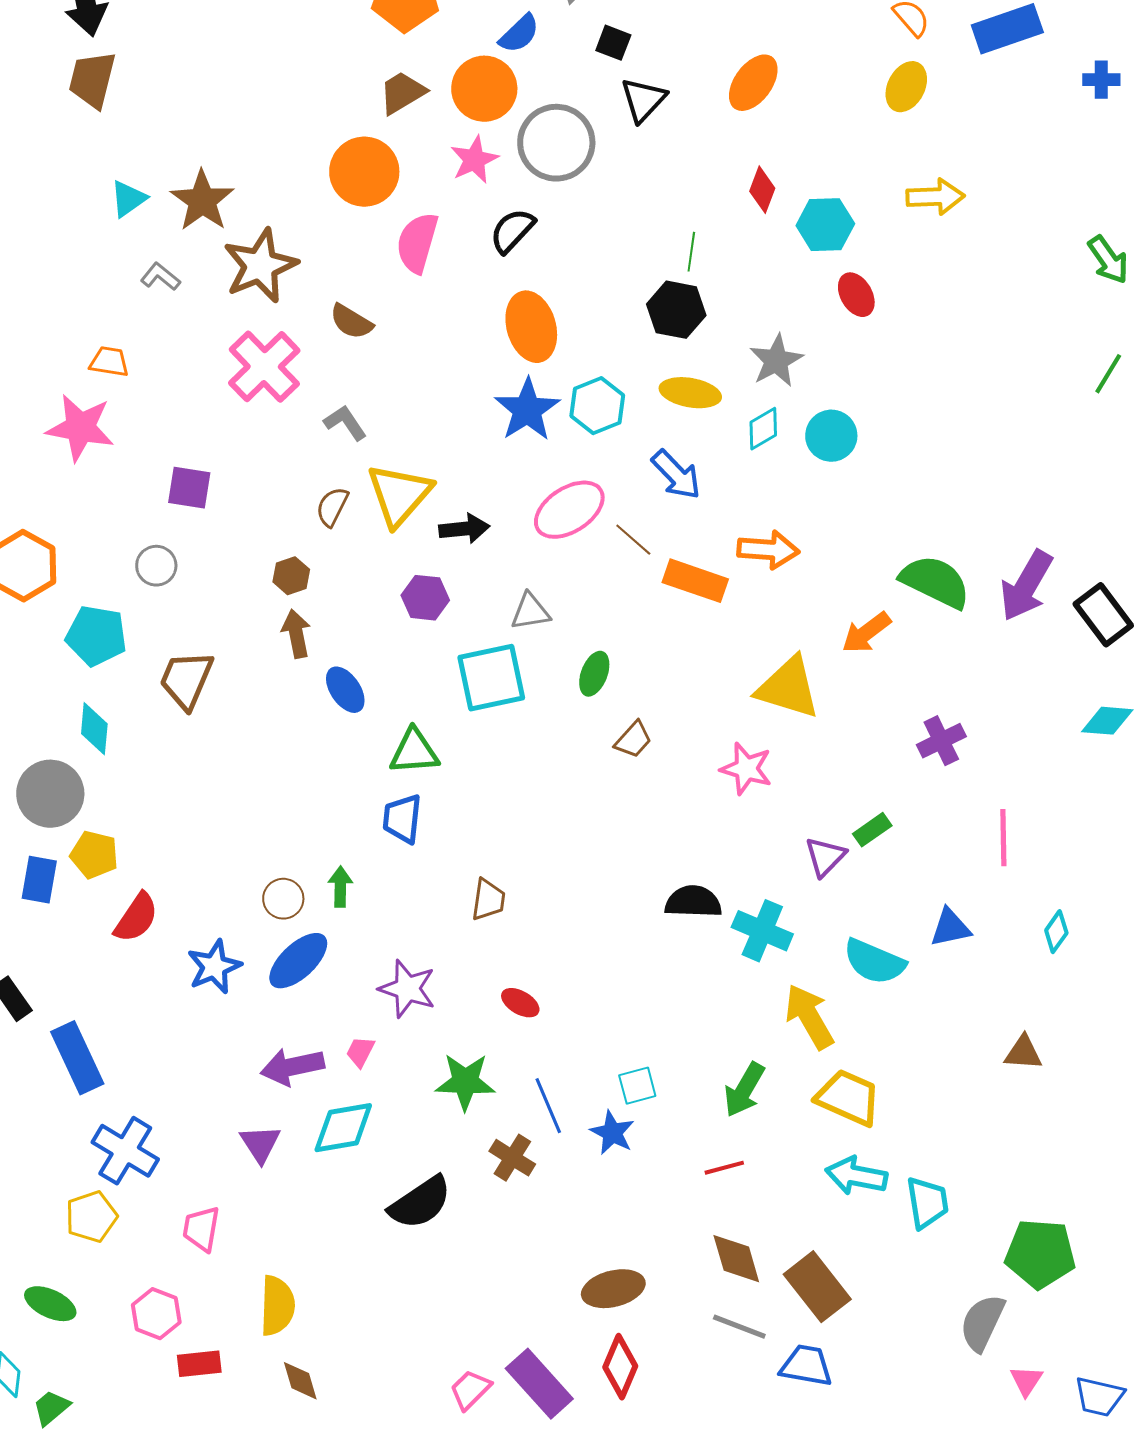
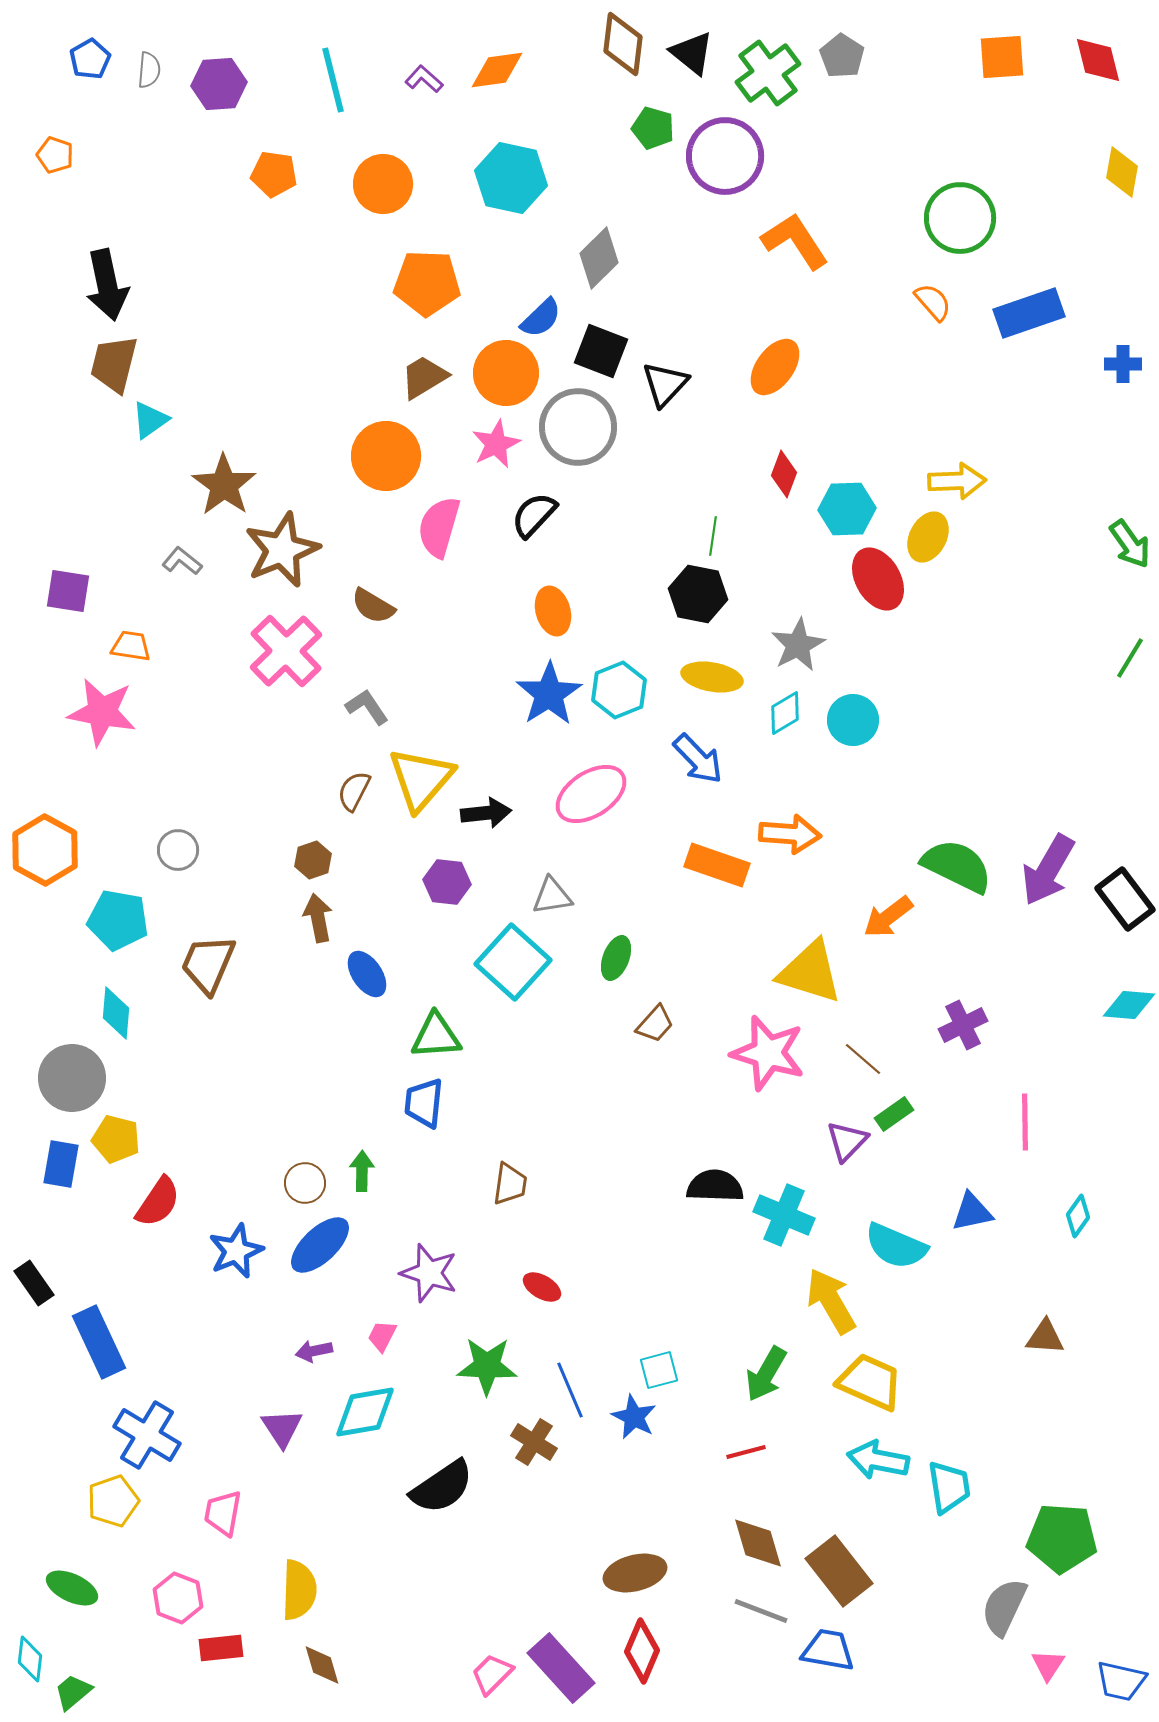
black square: (613, 43) -> (601, 351), moved, size x1.5
yellow ellipse: (906, 87) -> (928, 537), moved
cyan triangle: (128, 199) -> (150, 420), moved
red ellipse: (856, 295) -> (878, 579), size x1.4
orange ellipse: (531, 327) -> (553, 611), size x0.7
purple square: (189, 488) -> (68, 591), moved
brown line: (633, 540) -> (863, 1059), moved
cyan square: (491, 678) -> (513, 962), turned -36
pink star: (746, 769) -> (768, 1053), size x1.4
purple arrow: (292, 1067) -> (314, 1351), size x0.6

